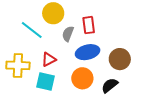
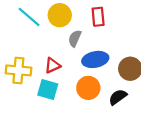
red rectangle: (89, 25) -> (98, 17), moved
cyan line: (32, 30) -> (29, 17), moved

